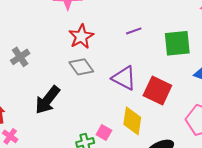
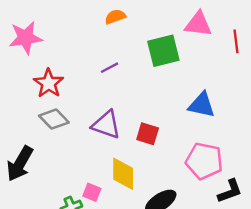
green square: (177, 43) -> (163, 51), moved
red square: (157, 91) -> (148, 134), size x0.7

